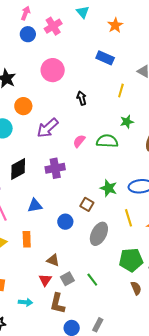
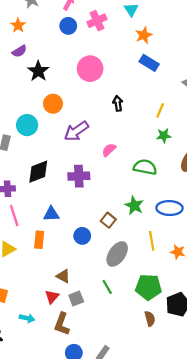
orange star: (115, 25) -> (144, 35), moved
yellow line: (121, 91) -> (160, 110), moved
green semicircle: (107, 141) -> (145, 167), moved
orange rectangle: (27, 239) -> (39, 240), moved
green line: (92, 280) -> (107, 287), moved

